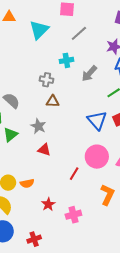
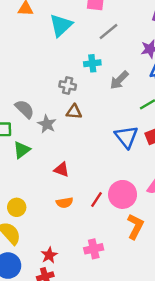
gray star: (38, 126) -> (47, 124), moved
pink circle: (97, 157) -> (123, 194), moved
orange semicircle: (27, 183) -> (65, 203), moved
red star: (48, 204) -> (49, 255), moved

